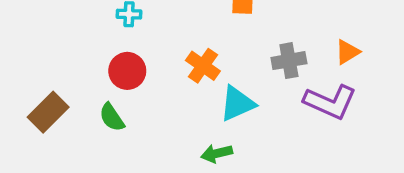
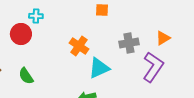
red circle: (127, 71) -> (21, 34), moved
purple L-shape: (330, 102) -> (153, 67), turned -80

